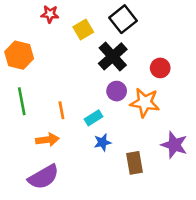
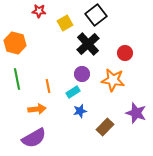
purple circle: (117, 91) -> (82, 74), moved
brown rectangle: (135, 163) -> (105, 127), turned 54

